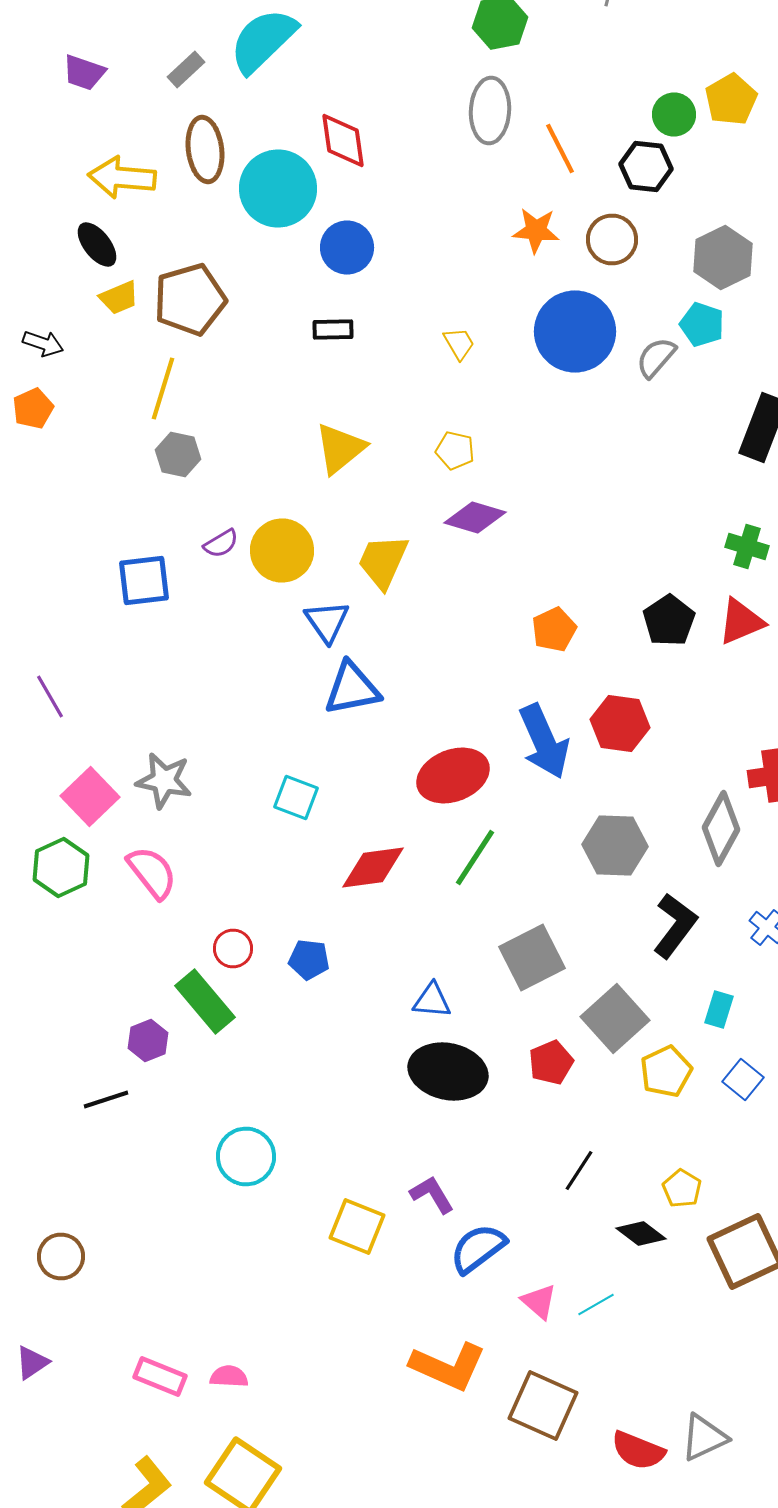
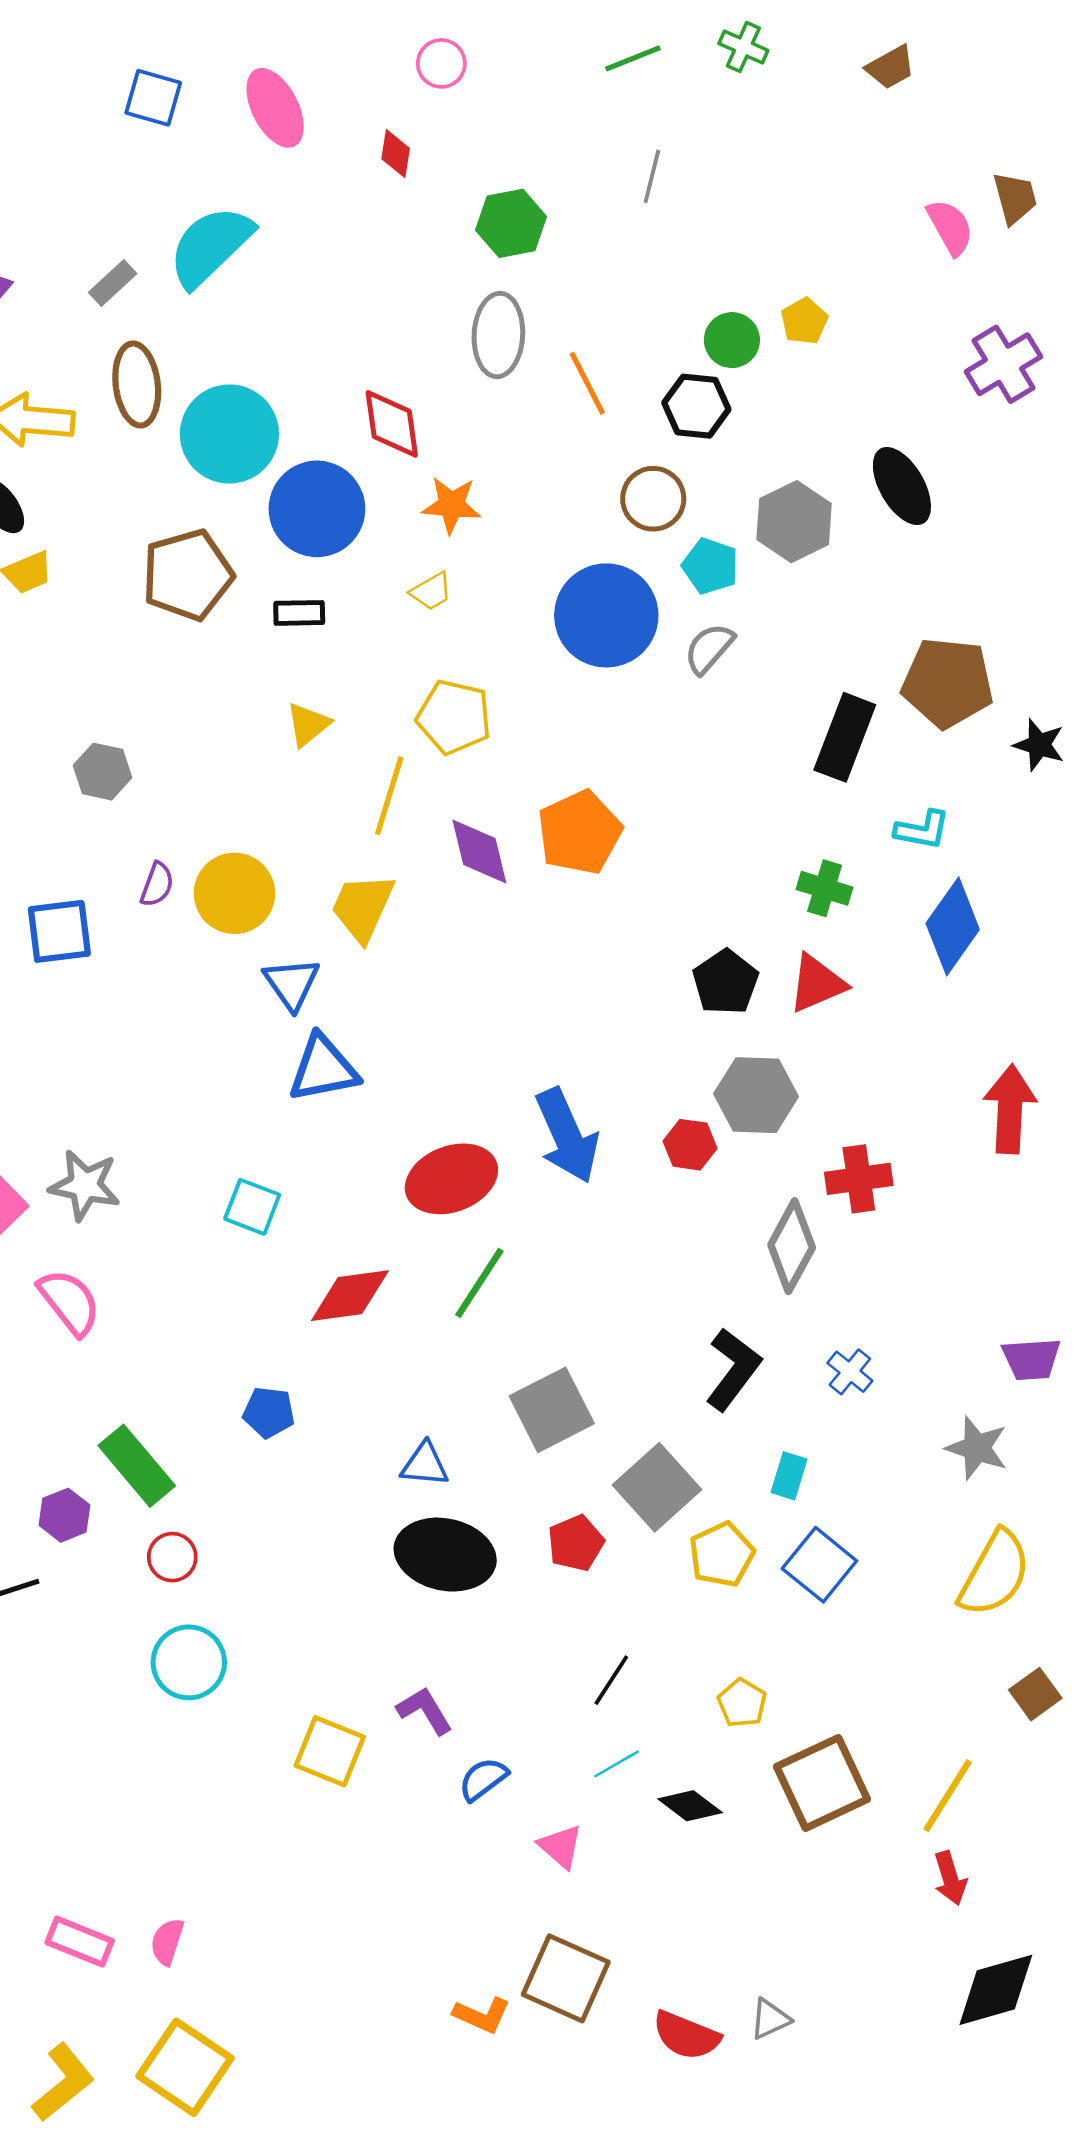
yellow pentagon: (731, 100) -> (804, 321), size x0.7
red diamond: (343, 140) -> (392, 424), moved
orange star: (536, 230) -> (451, 505), moved
blue circle: (347, 248) -> (317, 509), size x1.4
brown pentagon: (190, 300) -> (188, 575), moved
cyan pentagon: (702, 324) -> (710, 566), moved
yellow trapezoid: (459, 344) -> (431, 591), moved, turned 90
yellow line: (163, 388) -> (389, 796), moved
yellow triangle: (340, 448) -> (308, 725), moved, size x0.7
yellow pentagon: (455, 450) -> (454, 717), moved, size x1.5
purple diamond: (475, 518) -> (479, 851), turned 60
purple semicircle: (221, 544) -> (157, 884), turned -39
orange pentagon: (554, 630) -> (580, 832), moved, size x1.5
red hexagon: (620, 724) -> (690, 1145), moved, size x0.7
gray hexagon: (615, 846) -> (756, 1095), moved
red circle: (233, 948) -> (172, 1557), moved
blue square: (743, 1080) -> (819, 1565), size x1.4
black diamond: (641, 1234) -> (690, 1806), moved
blue semicircle: (478, 1248) -> (483, 1779), size x0.7
cyan line: (596, 1304) -> (616, 1764), moved
orange L-shape: (448, 1366) -> (482, 2015), moved, size x0.6
pink semicircle: (229, 1376) -> (167, 1942), turned -75
gray triangle: (704, 1438) -> (770, 2019), size x0.7

